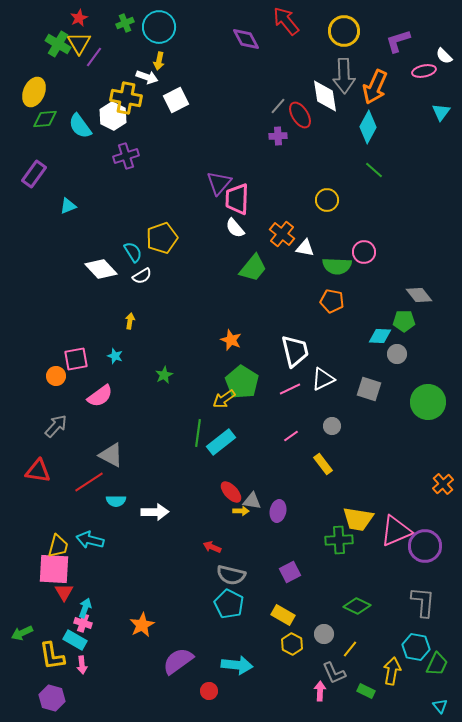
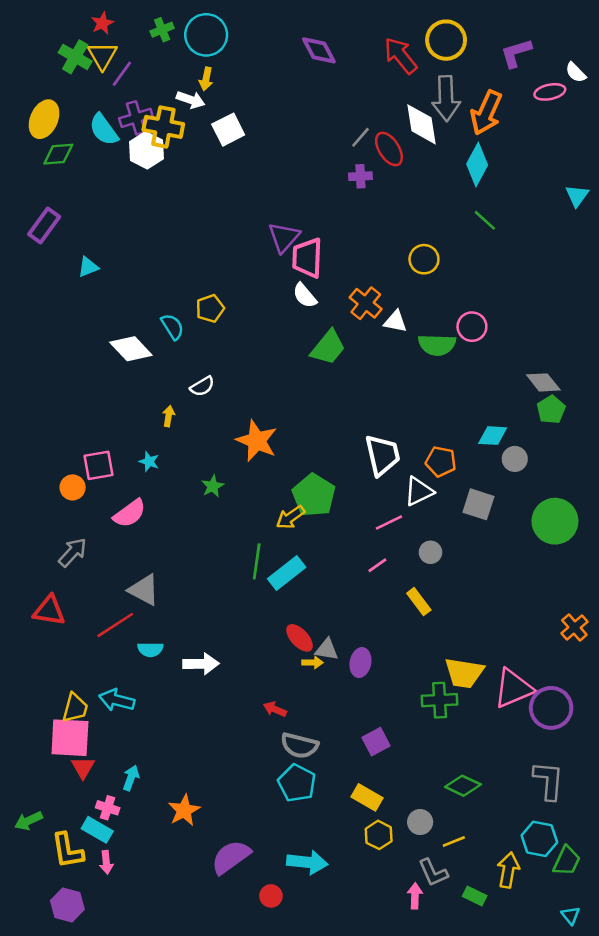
red arrow: (286, 21) -> (401, 56), moved
cyan triangle: (441, 112) -> (577, 196), moved
cyan semicircle: (80, 126) -> (104, 130), moved
purple cross: (126, 156) -> (136, 118), moved
yellow pentagon: (162, 238) -> (210, 308), size x0.7
white semicircle: (142, 276) -> (202, 386), moved
orange pentagon: (332, 301) -> (441, 462), moved
green pentagon: (404, 321) -> (551, 410), moved, turned -30
orange star: (231, 340) -> (257, 441), moved, size x1.5
pink line: (290, 389) -> (389, 522), moved
cyan arrow: (85, 608) -> (131, 778), moved
yellow line: (350, 649) -> (454, 841), turned 30

